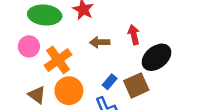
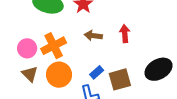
pink circle: (29, 46) -> (27, 48), moved
black ellipse: (156, 57) -> (158, 69), moved

